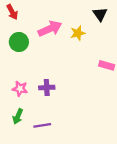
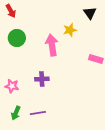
pink arrow: (50, 29) -> (52, 45), moved, turned -75
pink star: (20, 89) -> (12, 86), moved
green arrow: (18, 116) -> (16, 113), moved

